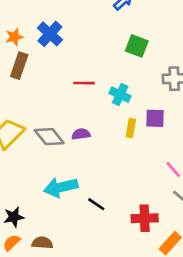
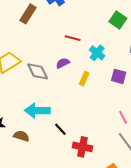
yellow rectangle: (131, 128) -> (84, 79), moved
purple semicircle: (81, 134) -> (63, 63), moved, turned -32
red cross: (145, 218) -> (83, 147), moved
brown semicircle: (42, 243) -> (21, 136), moved

